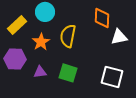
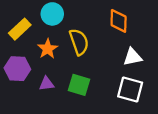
yellow semicircle: (68, 36) -> (79, 42), turned 150
white triangle: (119, 37) -> (132, 57), moved

